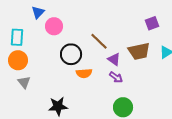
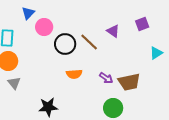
brown trapezoid: (139, 51) -> (129, 82), moved
black circle: (71, 54) -> (65, 44), moved
purple triangle: (114, 59) -> (113, 31), moved

